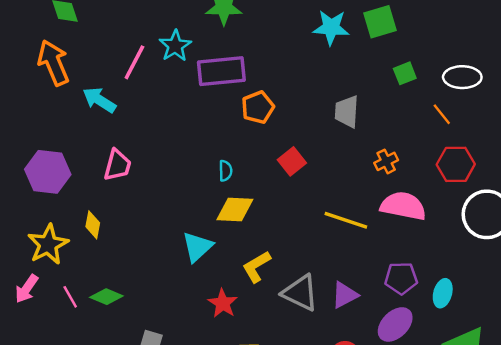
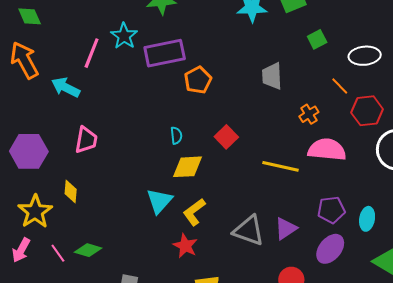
white ellipse: (462, 77) -> (365, 56), moved
orange line: (442, 114) -> (340, 86), moved
red square: (292, 161) -> (226, 137), moved
yellow L-shape: (256, 267) -> (194, 212), moved

